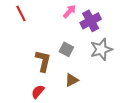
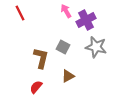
pink arrow: (70, 11) -> (66, 11), turned -72
gray star: (101, 49) -> (96, 47), turned 30

